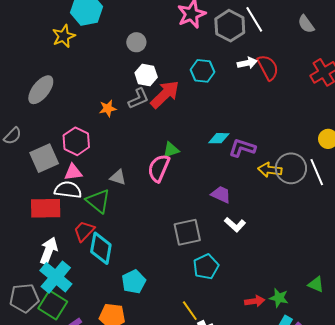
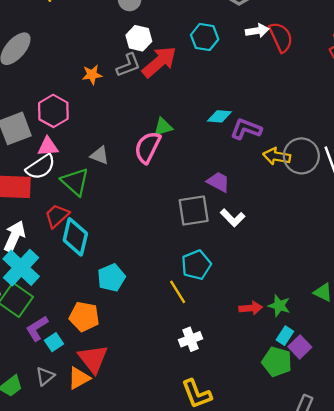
white semicircle: (68, 190) -> (41, 167), turned 136
gray square: (187, 232) -> (194, 211), moved
yellow line: (190, 311) -> (178, 292), moved

